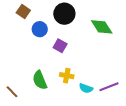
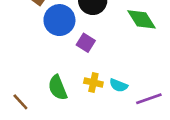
blue circle: (40, 29) -> (59, 20), size x1.5
cyan semicircle: (86, 88) -> (119, 85), moved

